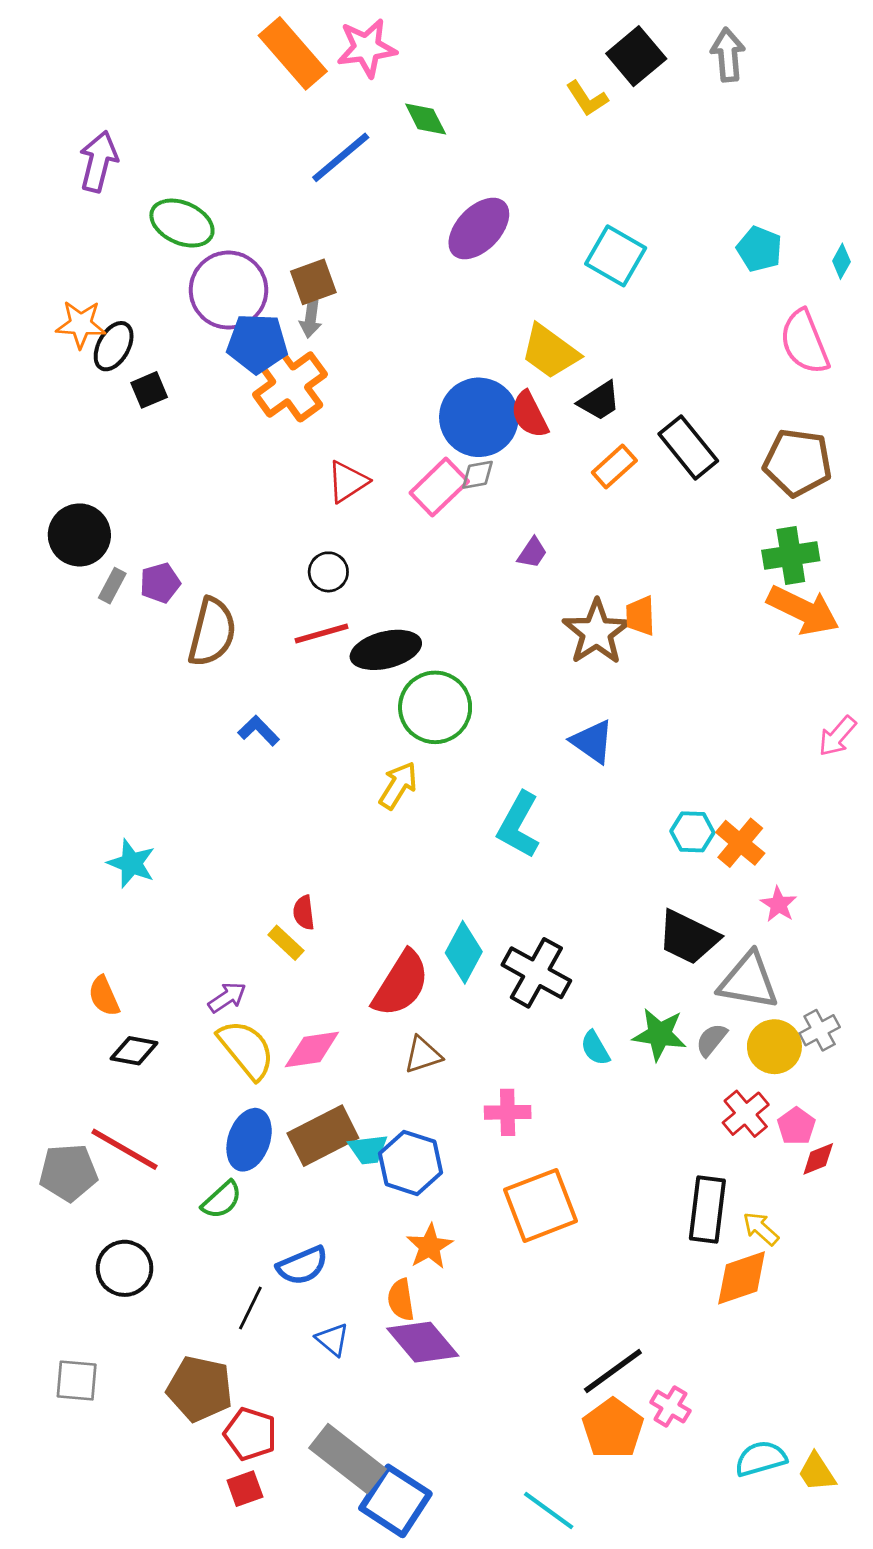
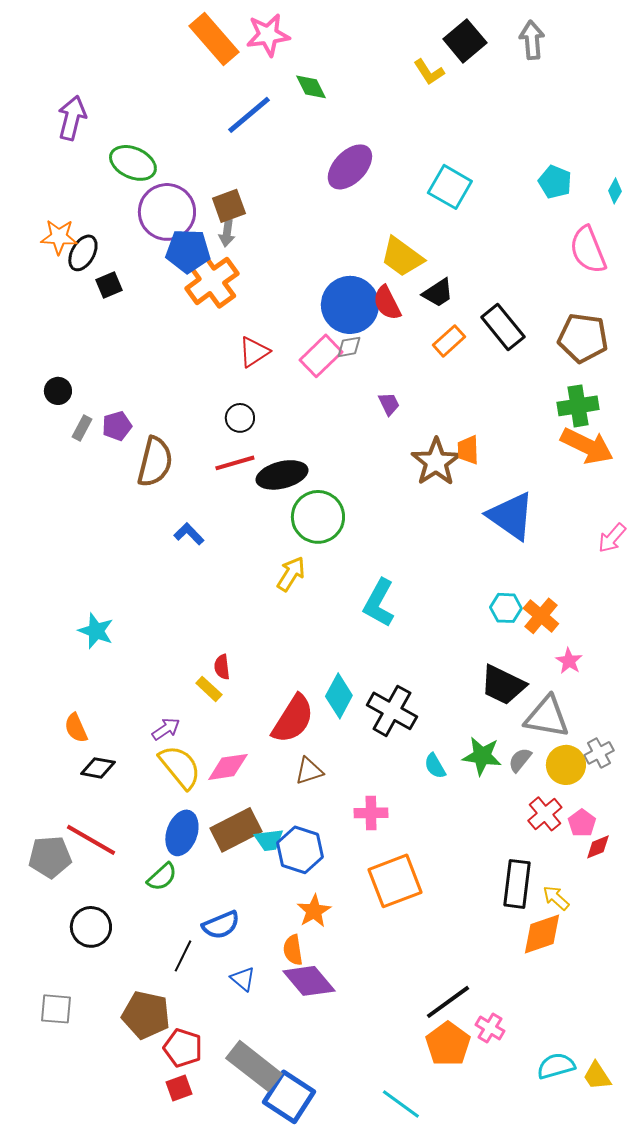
black circle: (79, 535) -> (58, 391), size x0.6
purple trapezoid: (532, 553) -> (389, 404), turned -60
blue triangle: (592, 742) -> (511, 516), moved, size x1.5

